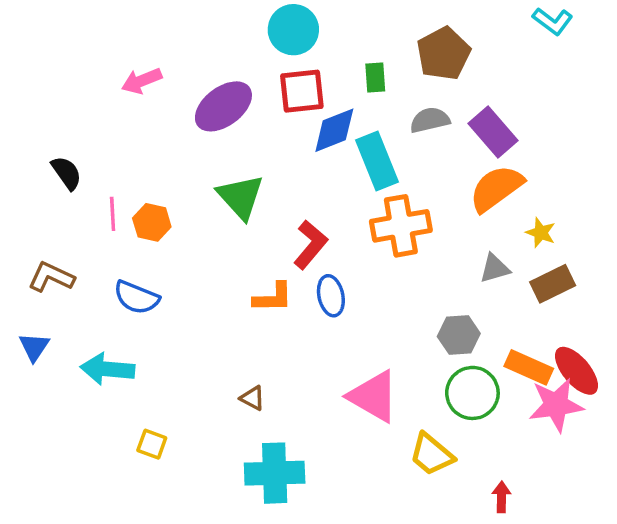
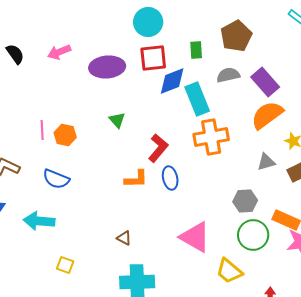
purple ellipse: (223, 106) -> (107, 67), turned 32
black semicircle: (67, 173) -> (15, 54), moved
green triangle: (240, 197) -> (117, 120), size x0.6

